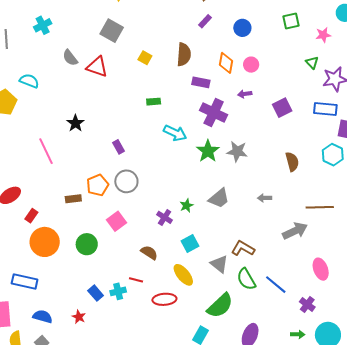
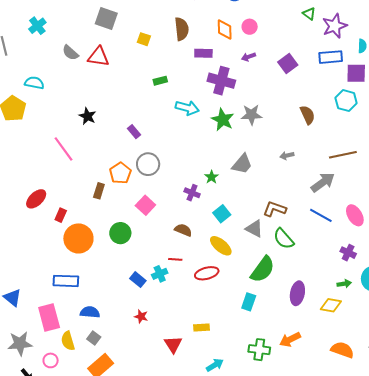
brown rectangle: (73, 199) -> (99, 191), turned -56
blue line: (276, 285) -> (321, 215), moved
red star: (79, 317) -> (141, 316), moved

